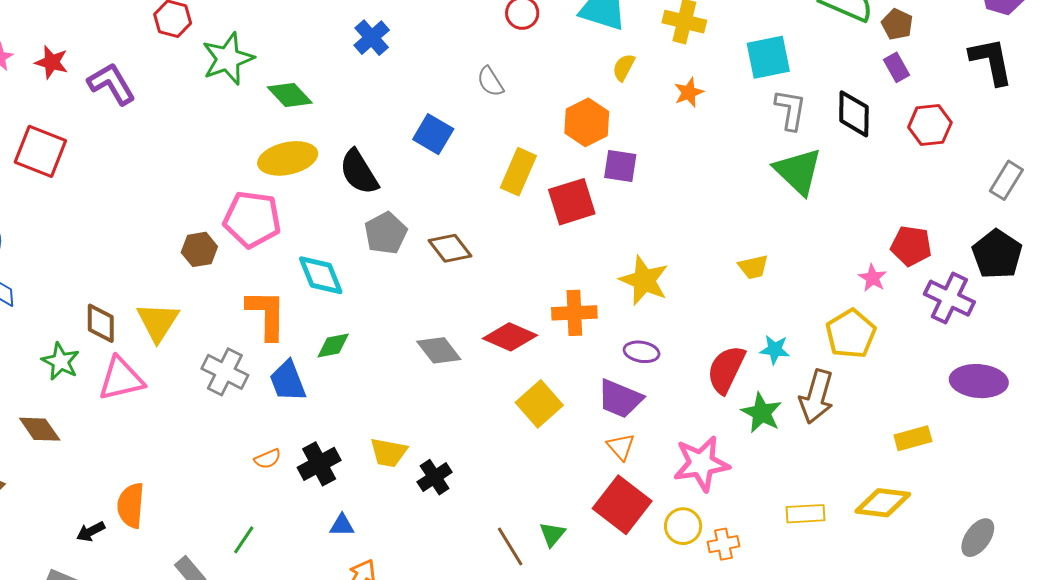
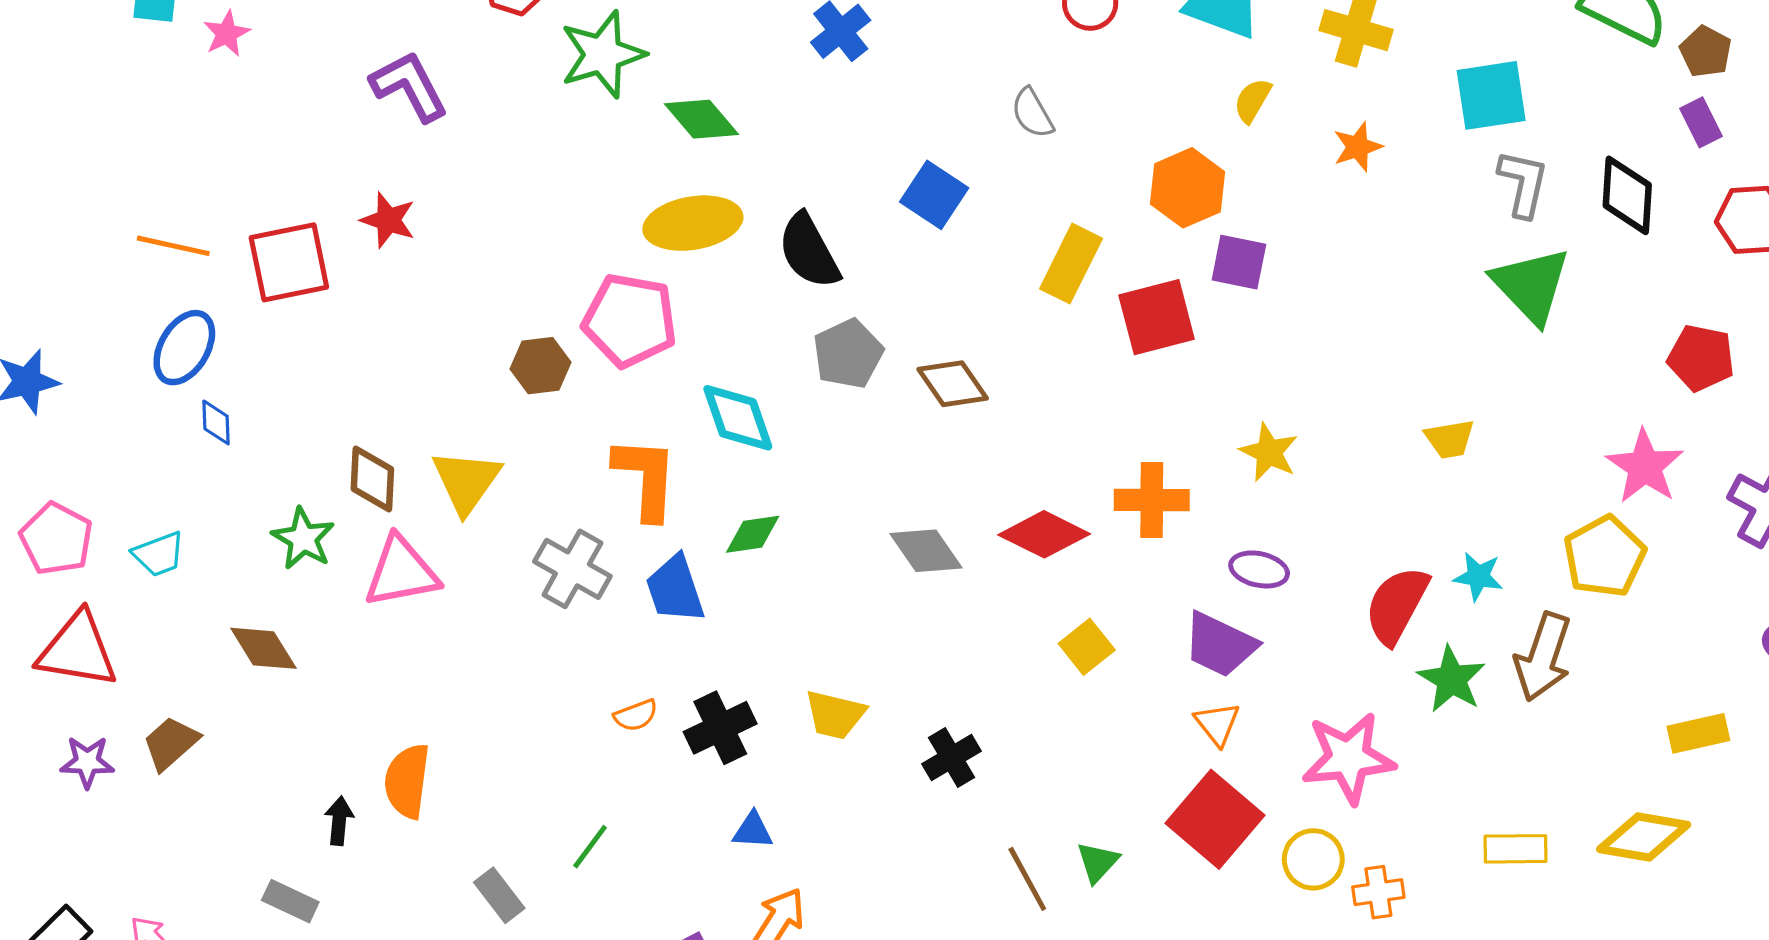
red star: (52, 62) -> (388, 220), moved
red square: (40, 151) -> (289, 262), moved, turned -36
red pentagon: (911, 246) -> (1701, 358), moved
pink star: (873, 278) -> (1645, 466), size x1.6
yellow star: (644, 280) -> (1269, 452), size x0.7
yellow square: (539, 404) -> (1087, 647), size x0.7
black cross: (435, 477) -> (951, 758), moved
black arrow: (91, 532) -> (339, 821), turned 120

